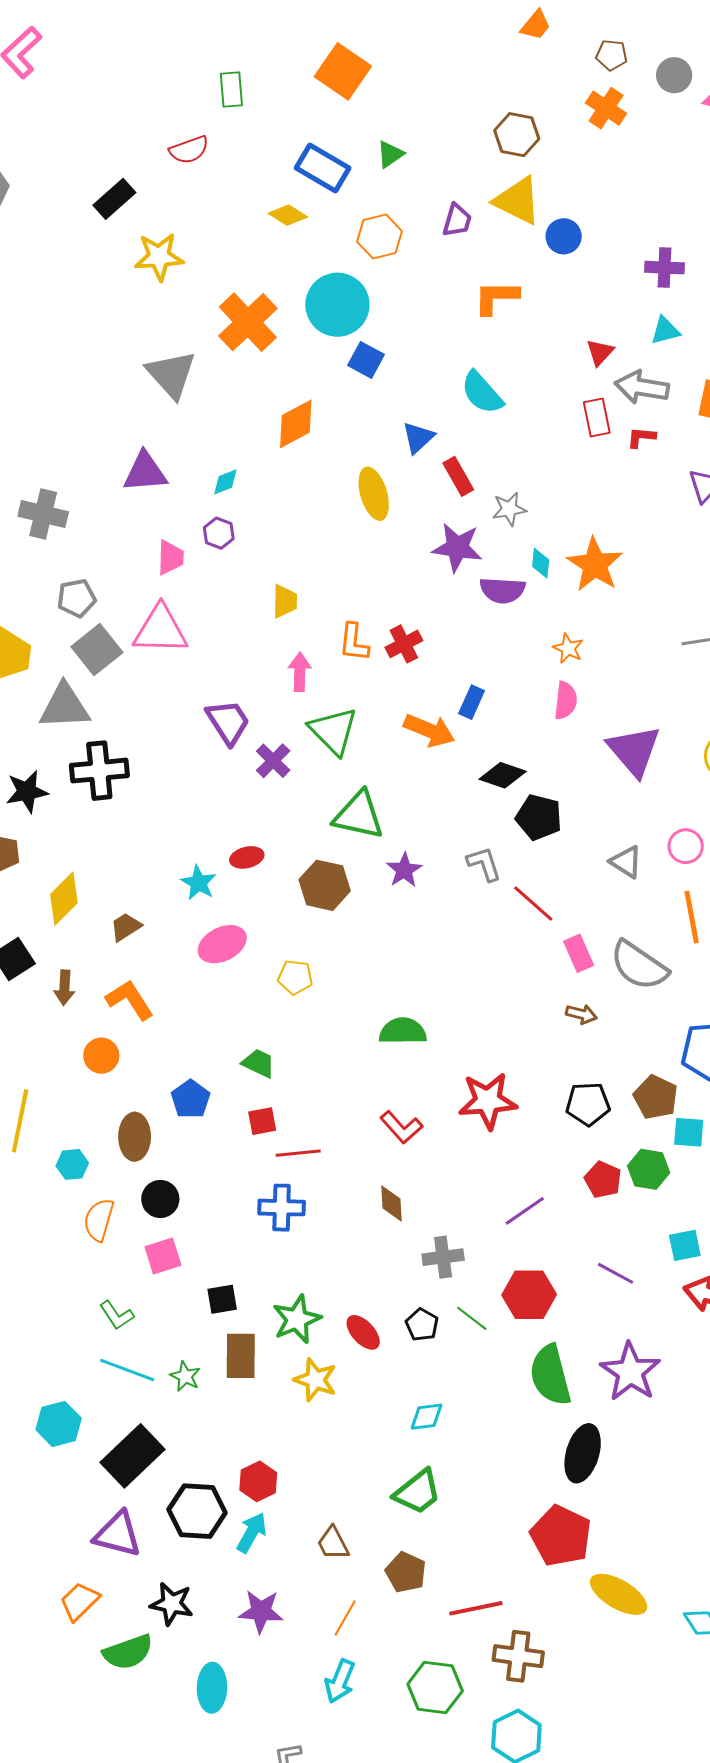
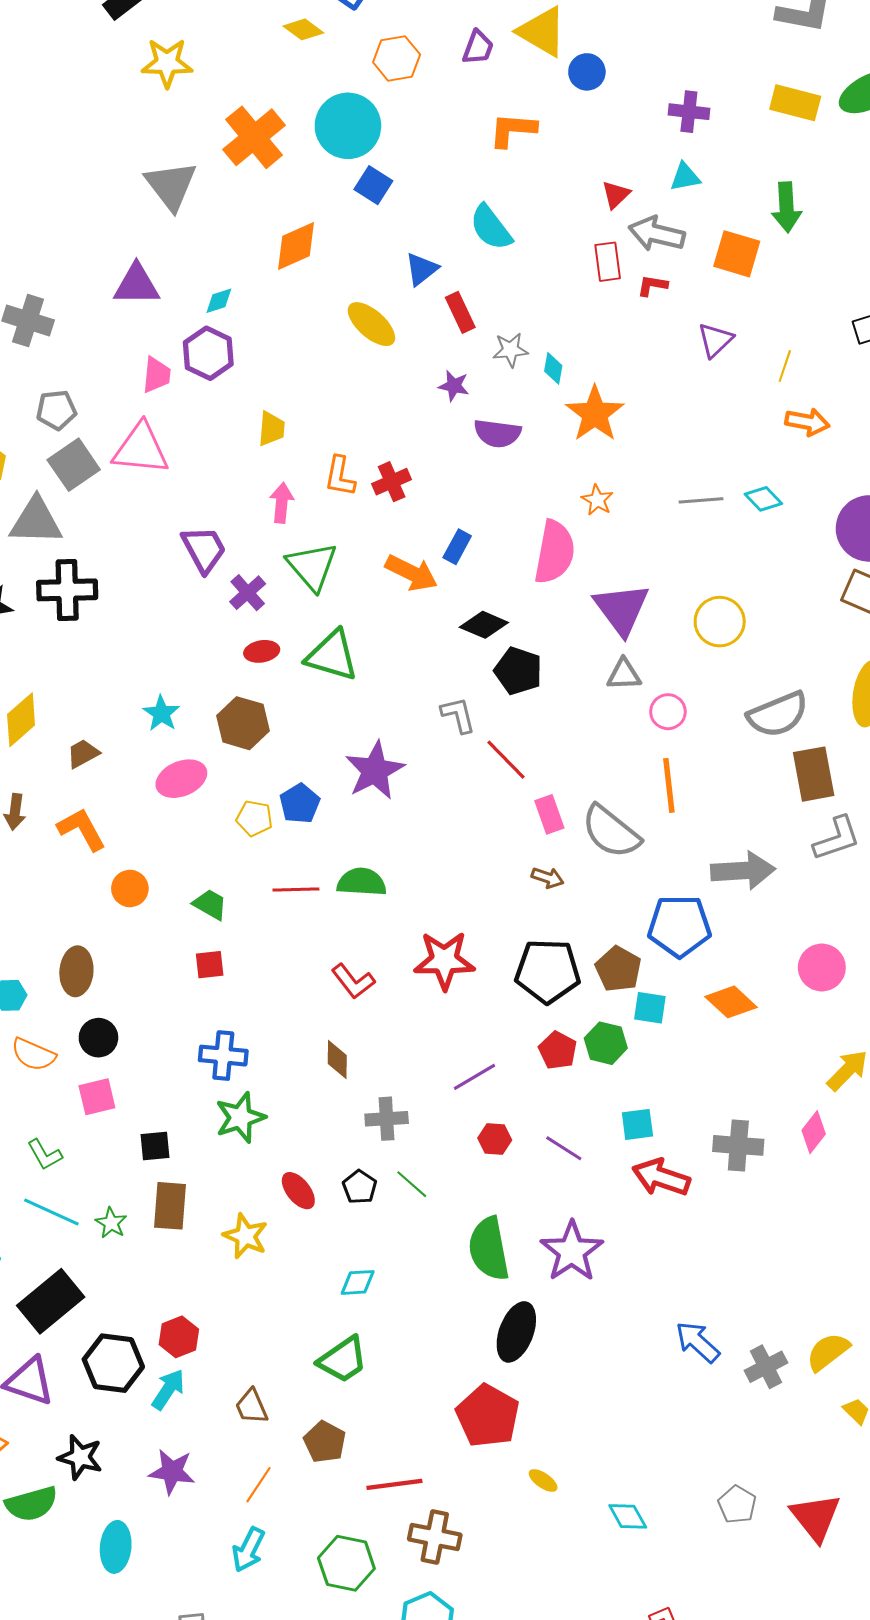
yellow ellipse: (374, 494) -> (371, 324), turned -36
purple hexagon: (219, 533) -> (208, 353), size x1.6
purple star: (457, 547) -> (454, 386), size x0.6
cyan diamond: (541, 563) -> (553, 368), moved
orange star: (568, 648) -> (597, 500), moved
pink semicircle: (566, 700) -> (555, 552), size x1.6
red ellipse: (247, 857) -> (262, 651), moved
gray triangle: (626, 862) -> (624, 674), moved, turned -39
purple star: (404, 870) -> (375, 770), moved, size x1.6
brown hexagon: (325, 885) -> (243, 723), moved
orange circle: (101, 1056) -> (130, 889), moved
blue pentagon: (191, 1099) -> (300, 804), moved
black pentagon: (588, 1104) -> (548, 971), size x1.4
red line: (298, 1153) -> (296, 890), moved
orange semicircle: (99, 1220) -> (33, 1055), turned -87
red hexagon: (529, 1295) -> (495, 1139), moved, size x0.6
green star: (297, 1319) -> (240, 1118), moved
yellow ellipse: (619, 1594) -> (543, 1480), size x0.5

